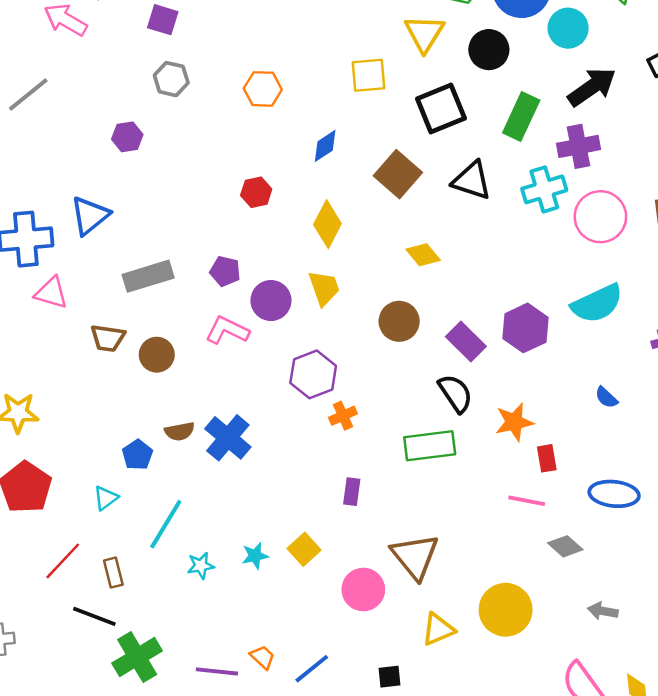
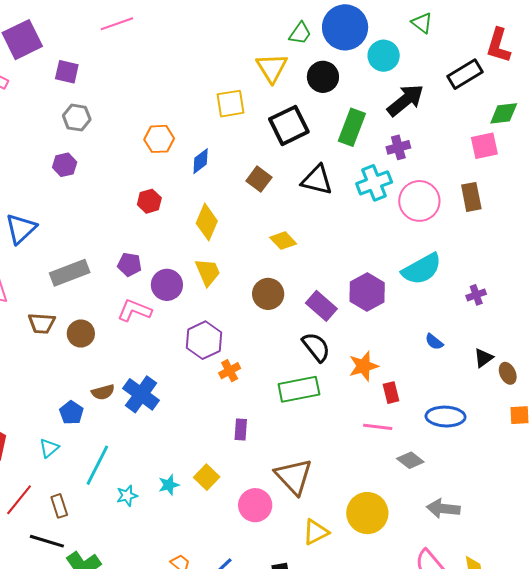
orange hexagon: (263, 89) -> (159, 139), moved
purple hexagon: (127, 137) -> (65, 165), moved
purple cross: (578, 146) -> (398, 147), size x0.7
brown square: (398, 174) -> (259, 179), size x0.7
gray arrow: (603, 611) -> (443, 509), size x1.4

